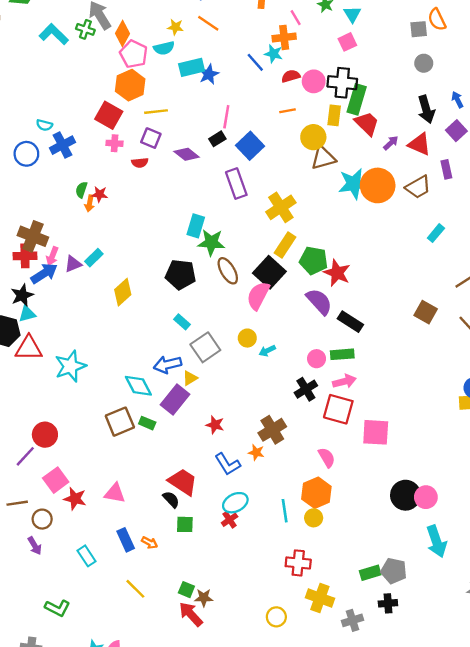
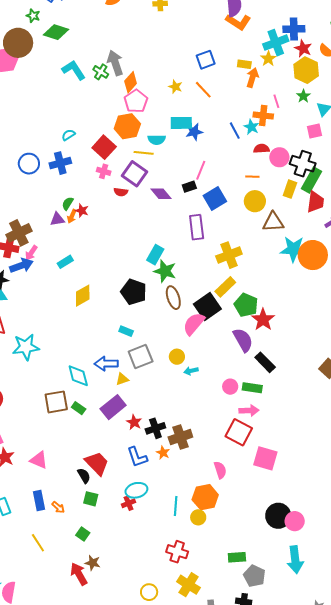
cyan semicircle: (164, 48) -> (157, 140), moved
red trapezoid: (367, 123) -> (315, 202), turned 40
cyan semicircle: (44, 125) -> (68, 135), moved, turned 120
yellow circle: (313, 137) -> (255, 201), moved
purple square: (151, 138) -> (135, 174), size x1.4
brown cross: (33, 236) -> (19, 233), turned 30
purple triangle: (73, 264) -> (57, 219), moved
cyan rectangle: (182, 322) -> (126, 331), turned -32
black cross: (306, 389) -> (155, 428), moved
purple rectangle: (175, 399) -> (113, 407), moved
green rectangle: (370, 573) -> (237, 557), moved
green square: (186, 590) -> (83, 534), moved

